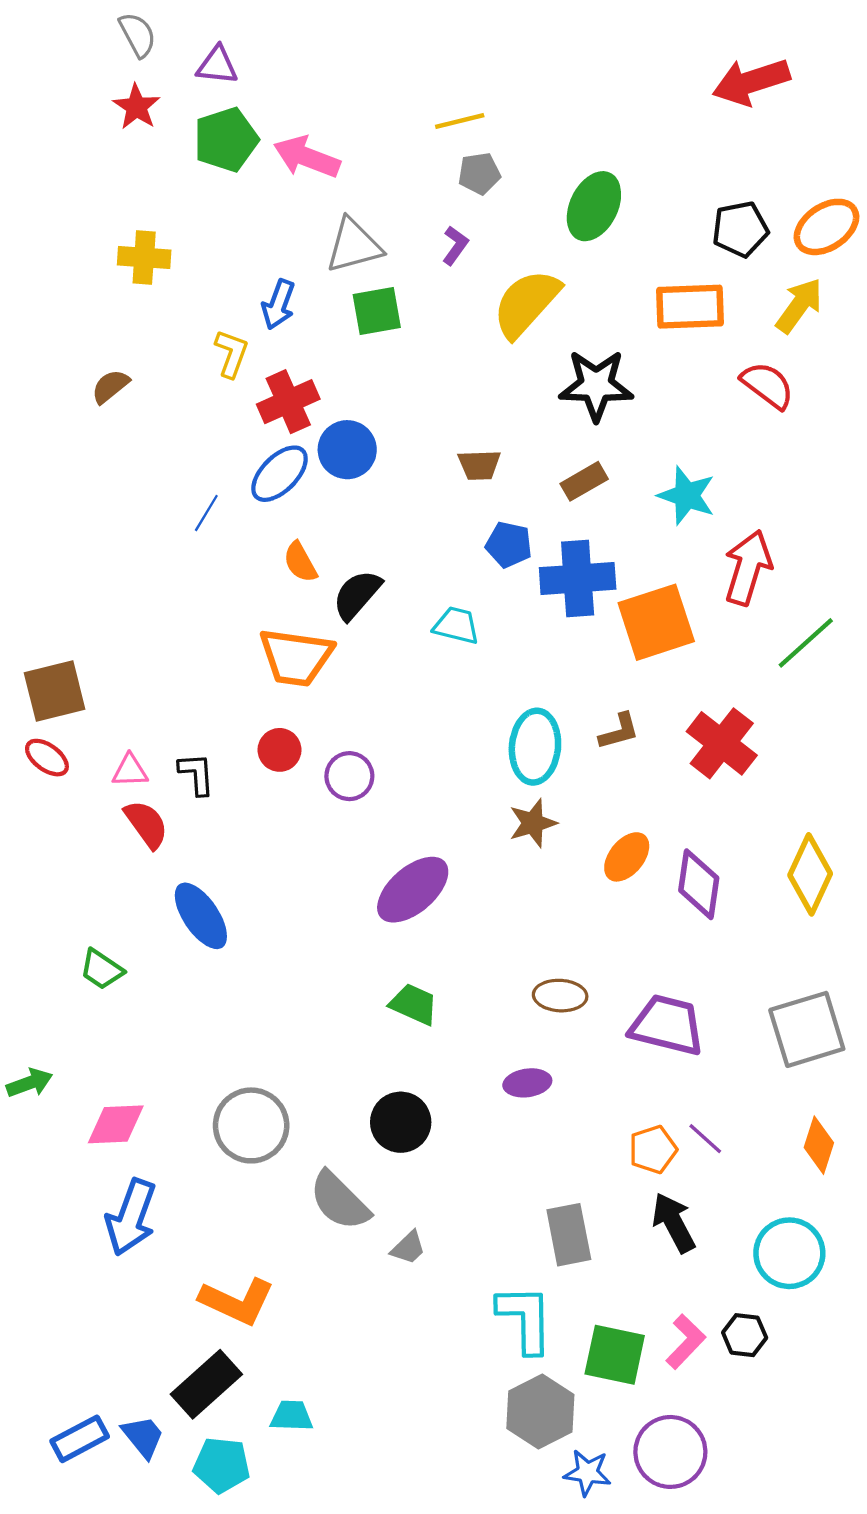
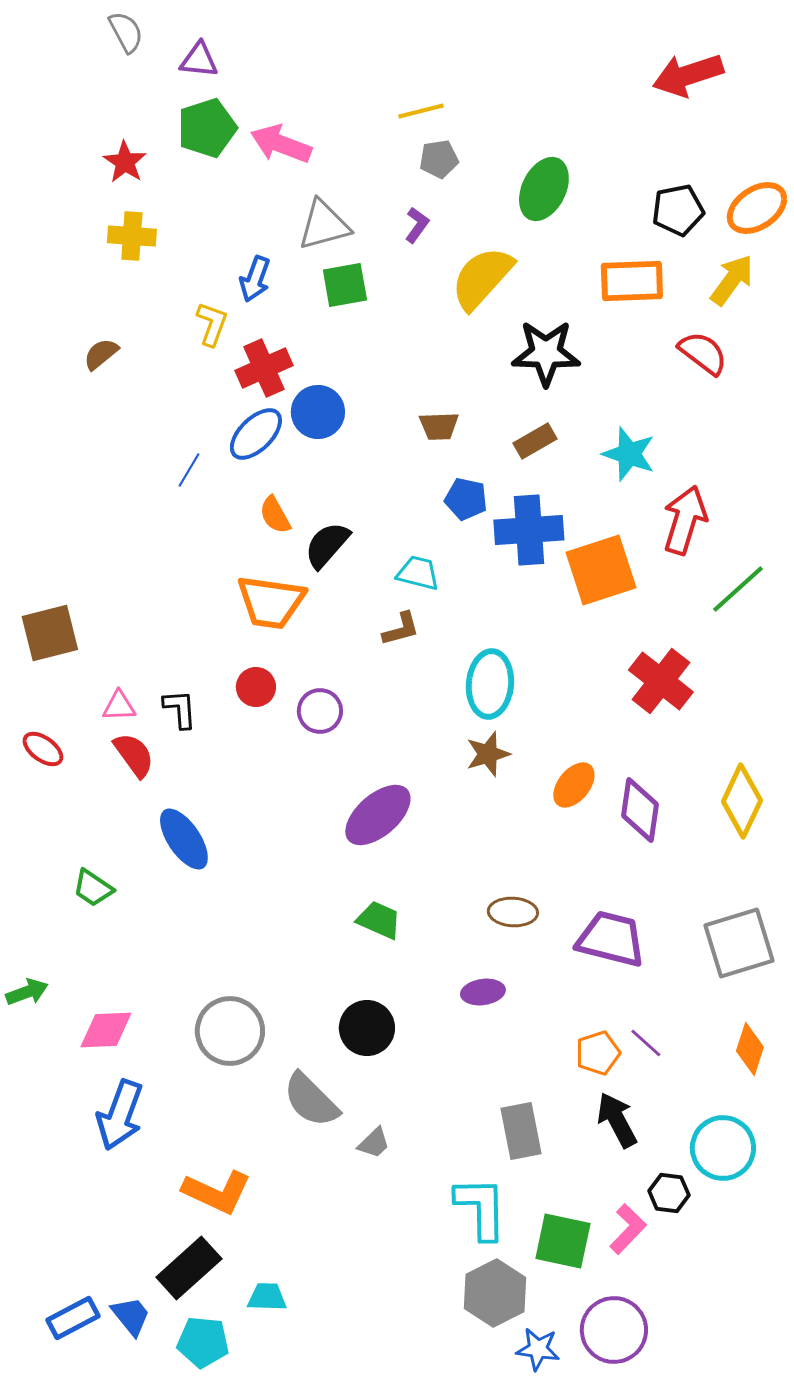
red star: (136, 107) -> (125, 162), moved
brown L-shape: (619, 731) -> (401, 629), moved
red ellipse: (47, 758) -> (43, 749), moved
black hexagon: (745, 1335) -> (669, 1193), moved

